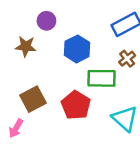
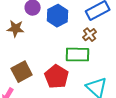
blue hexagon: (77, 49) -> (58, 16), moved
brown cross: (127, 59) -> (90, 35), moved

